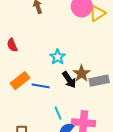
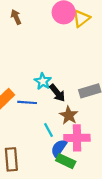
cyan star: (58, 57) -> (43, 81), moved
brown star: (82, 73) -> (69, 115), moved

